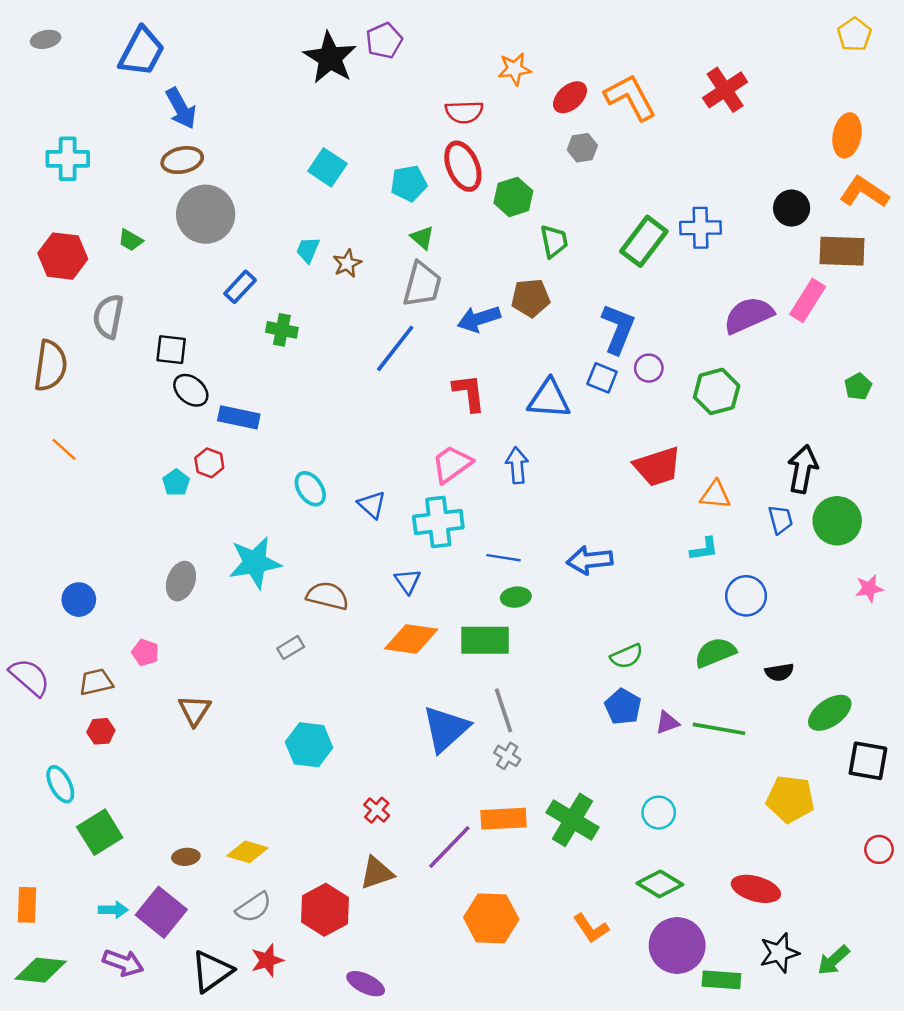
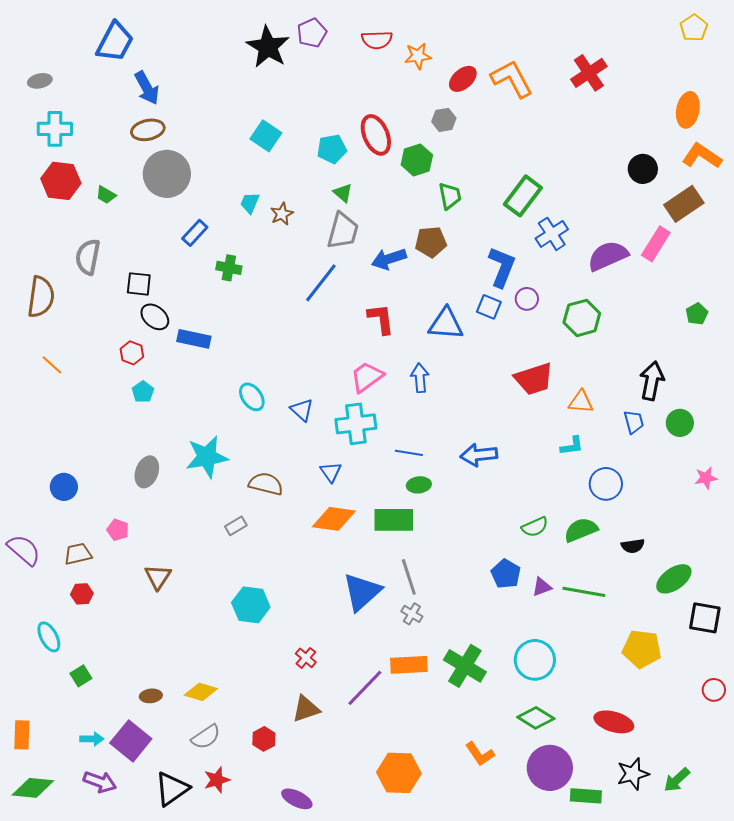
gray ellipse: (46, 39) -> (40, 81), moved
red semicircle: (464, 112) -> (377, 40), moved
gray hexagon: (582, 148) -> (444, 120), moved
blue cross: (700, 228) -> (552, 234), moved, turned -32
brown rectangle: (842, 251) -> (684, 204), turned -36
red hexagon: (63, 256) -> (61, 181), moved
red hexagon: (209, 463) -> (132, 353), moved
green circle: (837, 521) -> (680, 423), size x0.7
green semicircle: (627, 656) -> (535, 527), moved
cyan circle: (659, 813) -> (535, 660), size x1.5
green square: (100, 832) -> (81, 676), size x0.6
red hexagon: (325, 910) -> (264, 739), size x0.6
orange hexagon: (491, 918) -> (399, 773), moved

